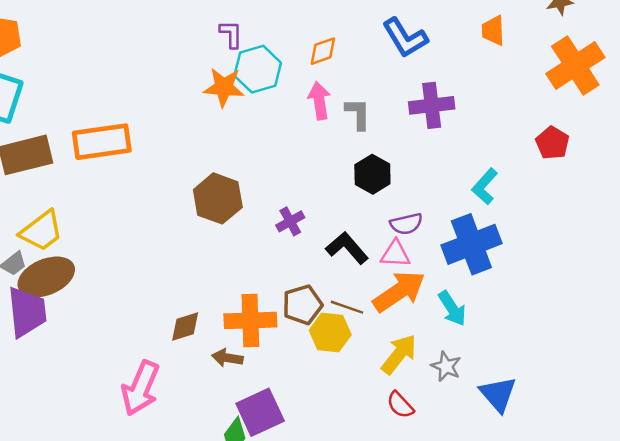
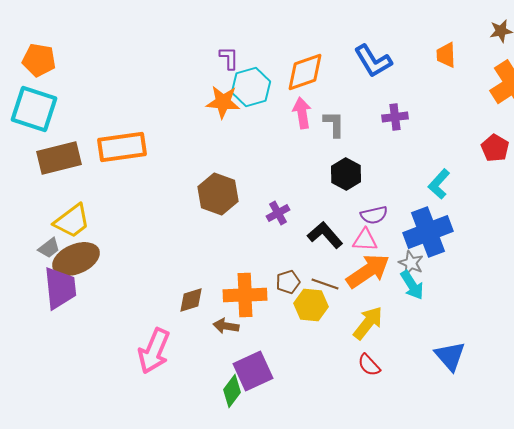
orange diamond: (323, 51) -> (305, 72), size x1.6
purple cross: (432, 105) -> (395, 117), size x0.7
brown pentagon: (302, 305) -> (288, 282), size x0.7
gray star: (446, 366) -> (411, 263), moved

